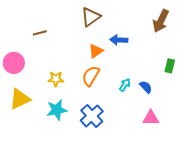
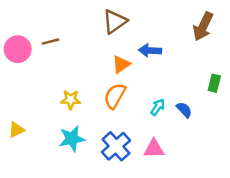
pink circle: (14, 63) -> (18, 49), moved
yellow triangle: (20, 99) -> (16, 130), moved, size x0.6
pink triangle: (151, 118) -> (154, 149), moved

